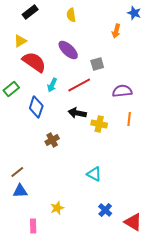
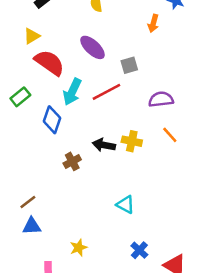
cyan arrow: (52, 85) -> (72, 92), size x1.5
black arrow: (77, 113) -> (104, 145), moved
orange line: (129, 119) -> (170, 135), turned -48

